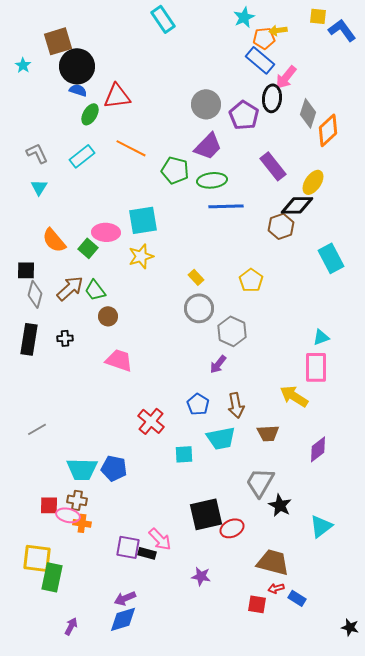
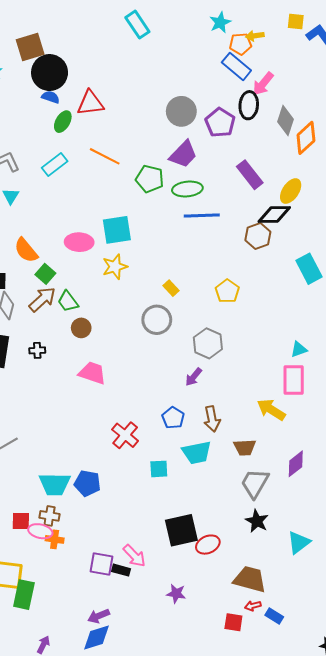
green square: (88, 248) -> (45, 274), moved
gray circle: (199, 308) -> (157, 320), moved
gray trapezoid: (260, 482) -> (255, 483), moved

